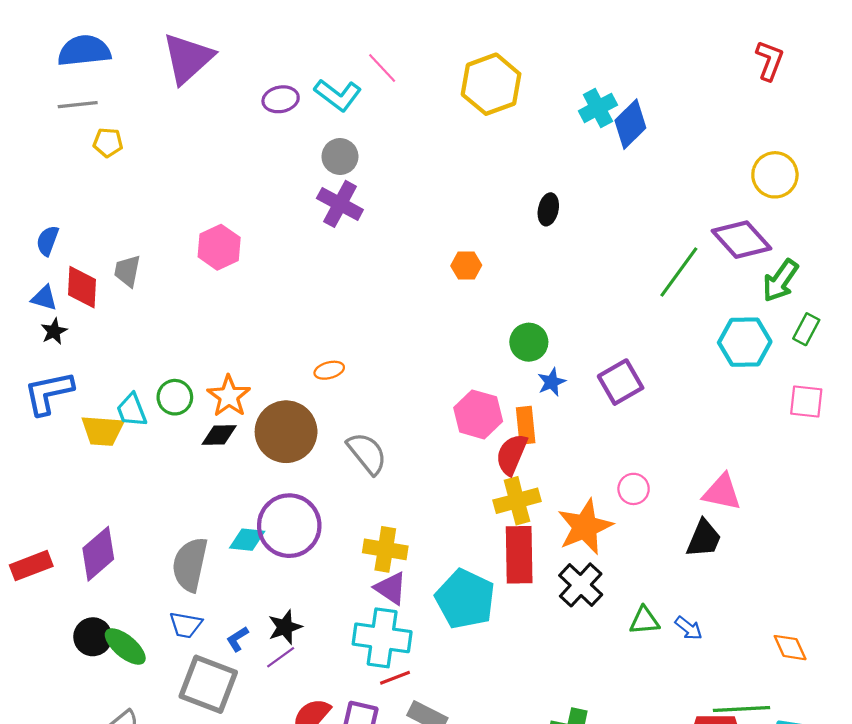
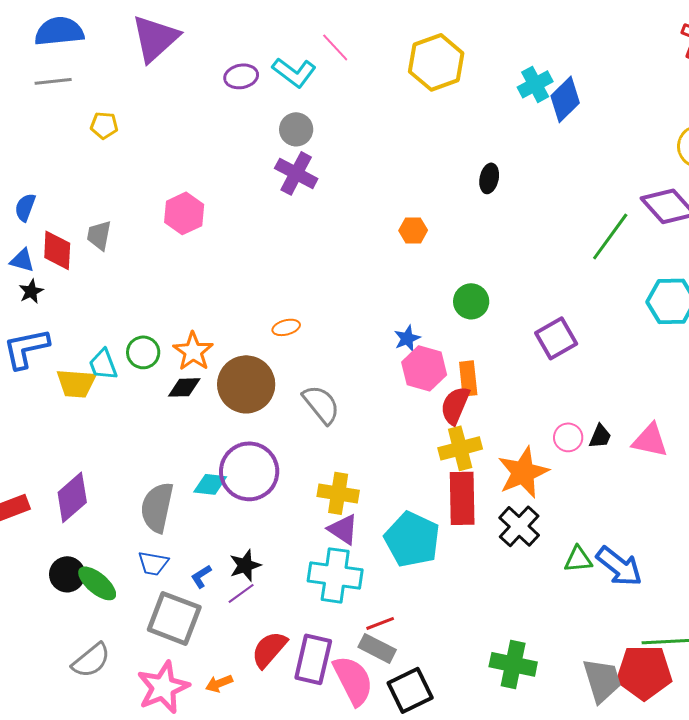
yellow pentagon: (108, 142) -> (104, 125), moved
blue star: (552, 382) -> (407, 338), moved
black trapezoid: (704, 539) -> (600, 436), moved, size x0.7
blue arrow: (689, 628) -> (619, 566), size x1.8
red line: (395, 678) -> (380, 623), moved

